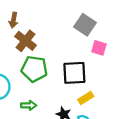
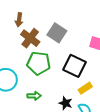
gray square: (85, 25) -> (57, 33), moved
black square: (74, 73) -> (75, 66), turned 30

